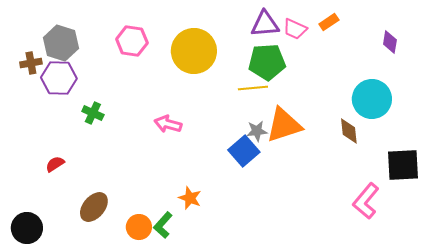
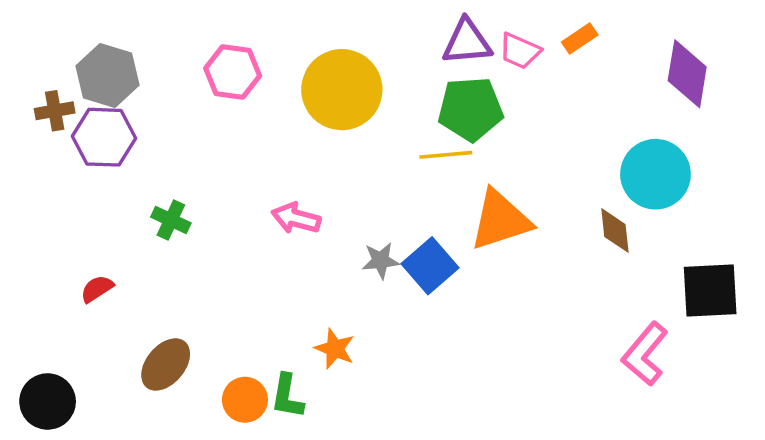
purple diamond: (390, 42) -> (687, 74), size x1.6
green cross: (93, 113) -> (171, 220), moved
gray star: (257, 131) -> (381, 261), moved
green L-shape: (163, 225) -> (287, 396), turned -32

